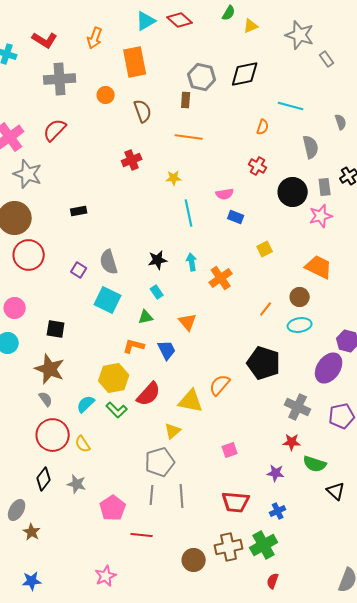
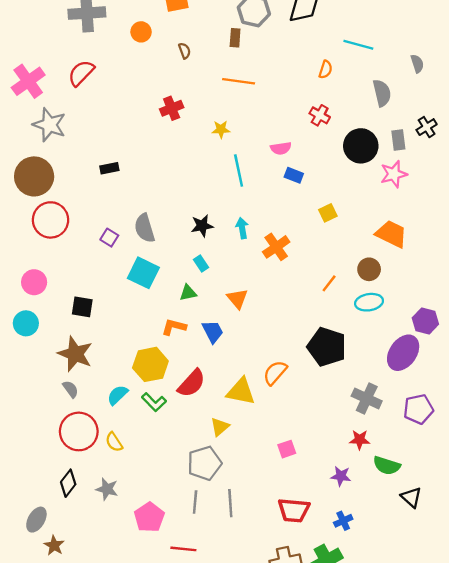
brown semicircle: (143, 111) -> (185, 51), size x0.6

